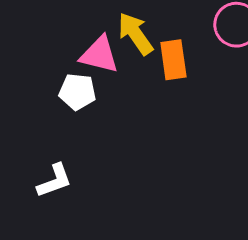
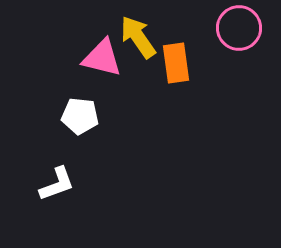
white pentagon: (77, 92) -> (80, 116), moved

